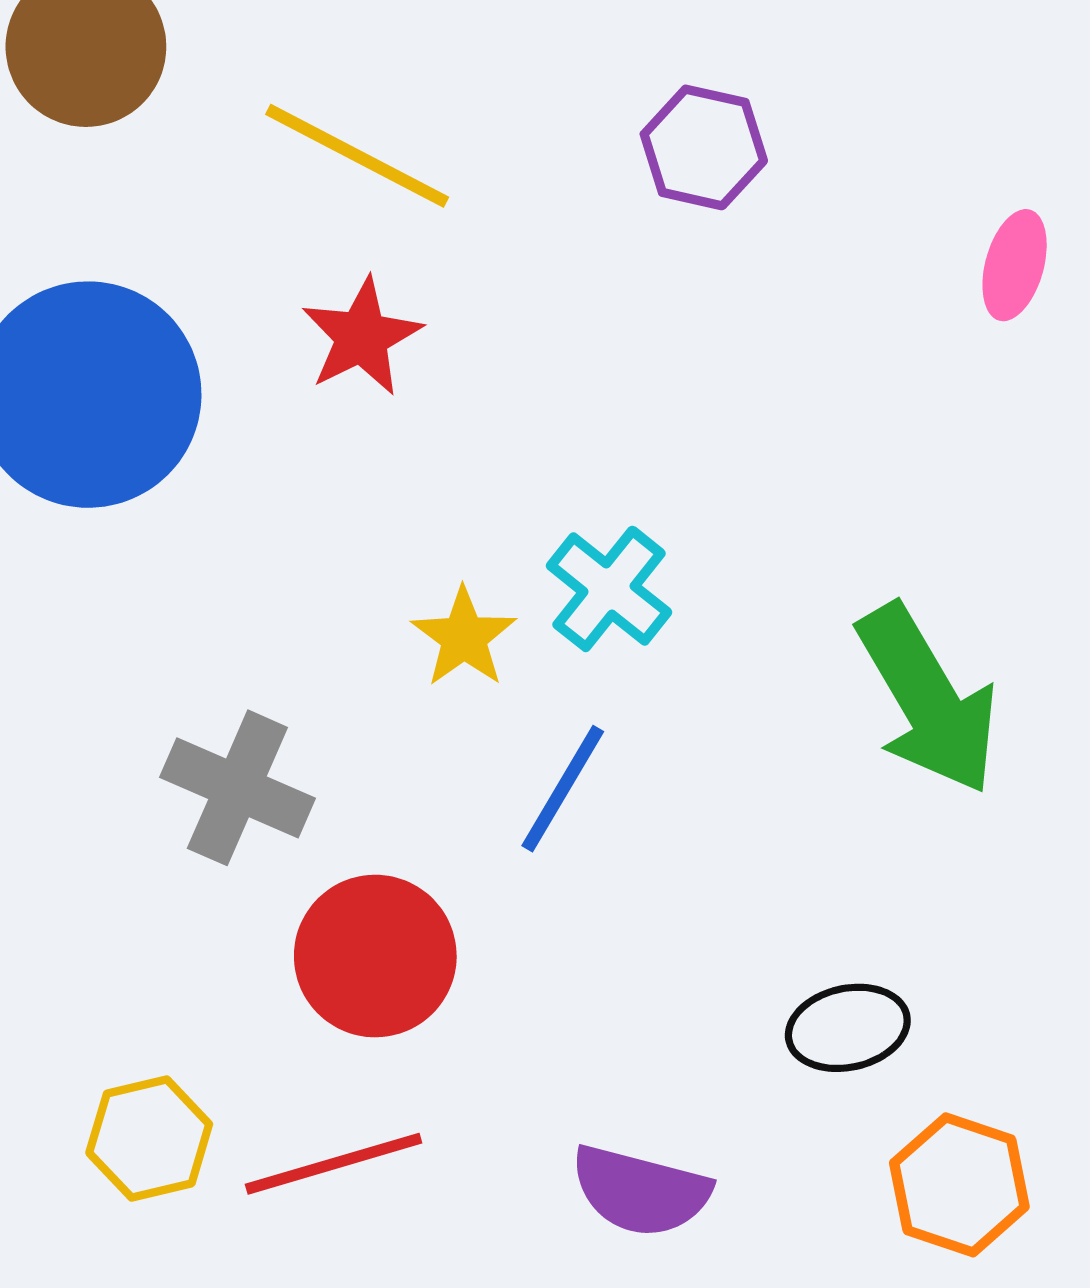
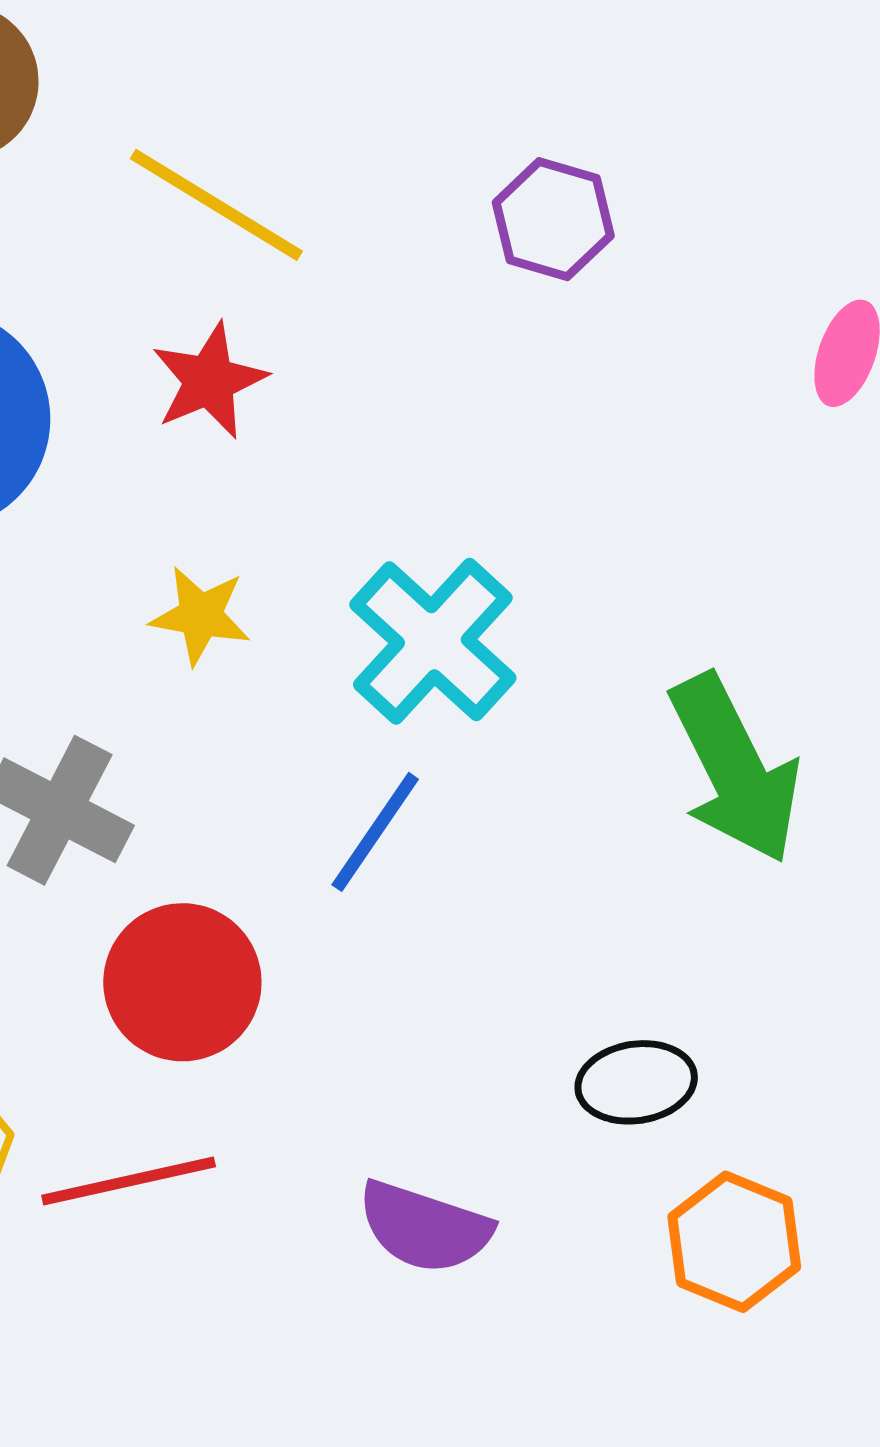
cyan cross: (609, 589) -> (433, 641), size x1.4
yellow star: (464, 637) -> (200, 616), moved, turned -30

